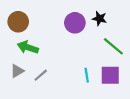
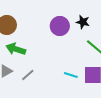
cyan line: (87, 75) -> (71, 75), turned -64

